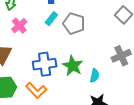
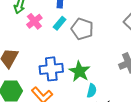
pink cross: (19, 26) -> (34, 21), moved
cyan semicircle: (95, 76) -> (92, 91), moved

